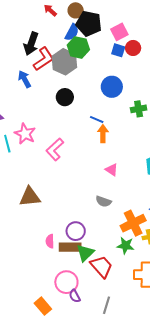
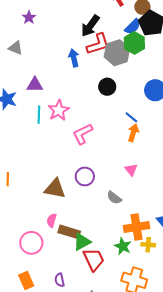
brown triangle: (30, 197) -> (55, 189), moved
purple circle: (76, 231) -> (85, 176), moved
pink circle: (66, 282) -> (31, 243), moved

